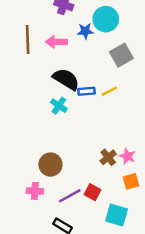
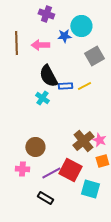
black semicircle: (66, 79) -> (48, 76), turned -150
brown cross: (108, 157) -> (83, 141), size x1.5
red square: (93, 192) -> (70, 170), size x1.6

